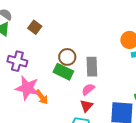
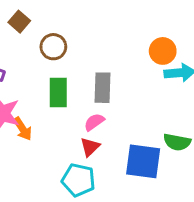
brown circle: (67, 57) -> (53, 47), moved
green rectangle: (63, 72) -> (58, 92), turned 60

